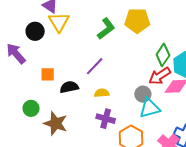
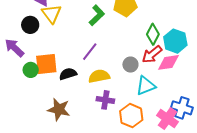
orange square: (48, 74) -> (46, 64), size x1.6
yellow semicircle: (102, 93) -> (99, 76), size x1.5
gray circle: (143, 94) -> (130, 65), moved
green circle: (31, 108) -> (31, 70), moved

